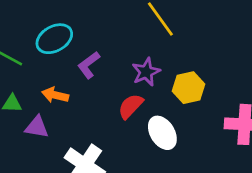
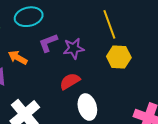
purple star: (146, 72) -> (74, 48), moved
yellow hexagon: (188, 88) -> (119, 57), moved

